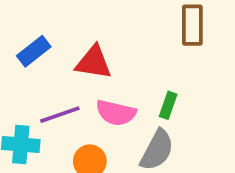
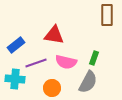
blue rectangle: (34, 51) -> (16, 45), moved

